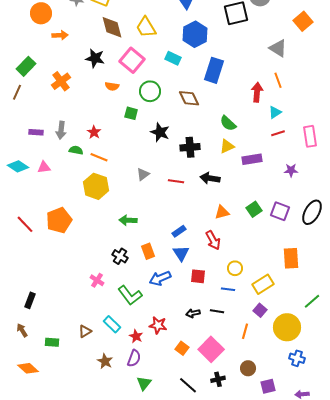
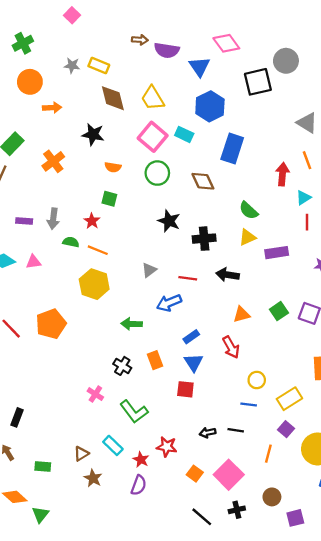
pink square: (132, 60) -> (153, 137), moved
green square: (131, 113) -> (109, 199), moved
red line: (278, 133) -> (307, 222), turned -72
red square: (198, 276) -> (185, 389), moved
blue arrow: (160, 278) -> (169, 303), moved
brown star: (105, 361) -> (93, 478), moved
green triangle: (144, 383) -> (40, 514), moved

